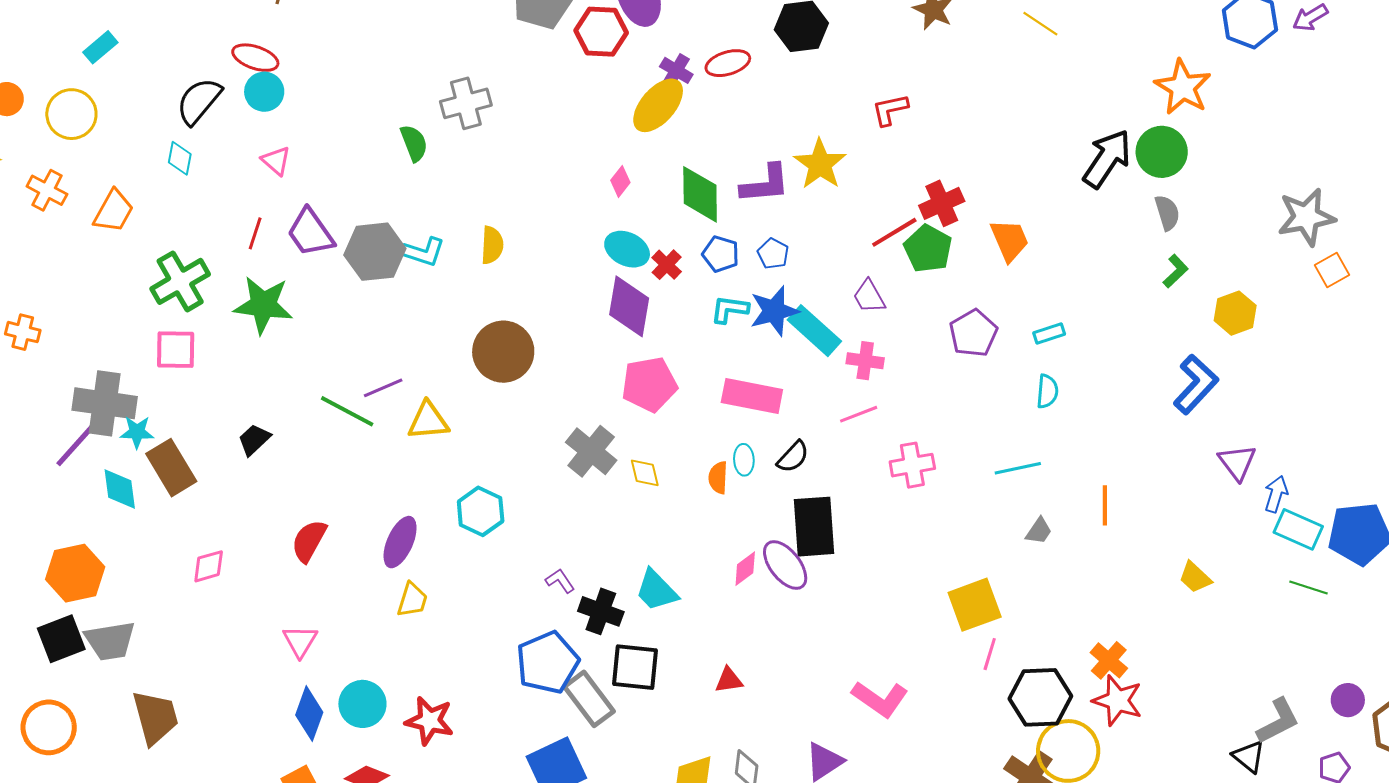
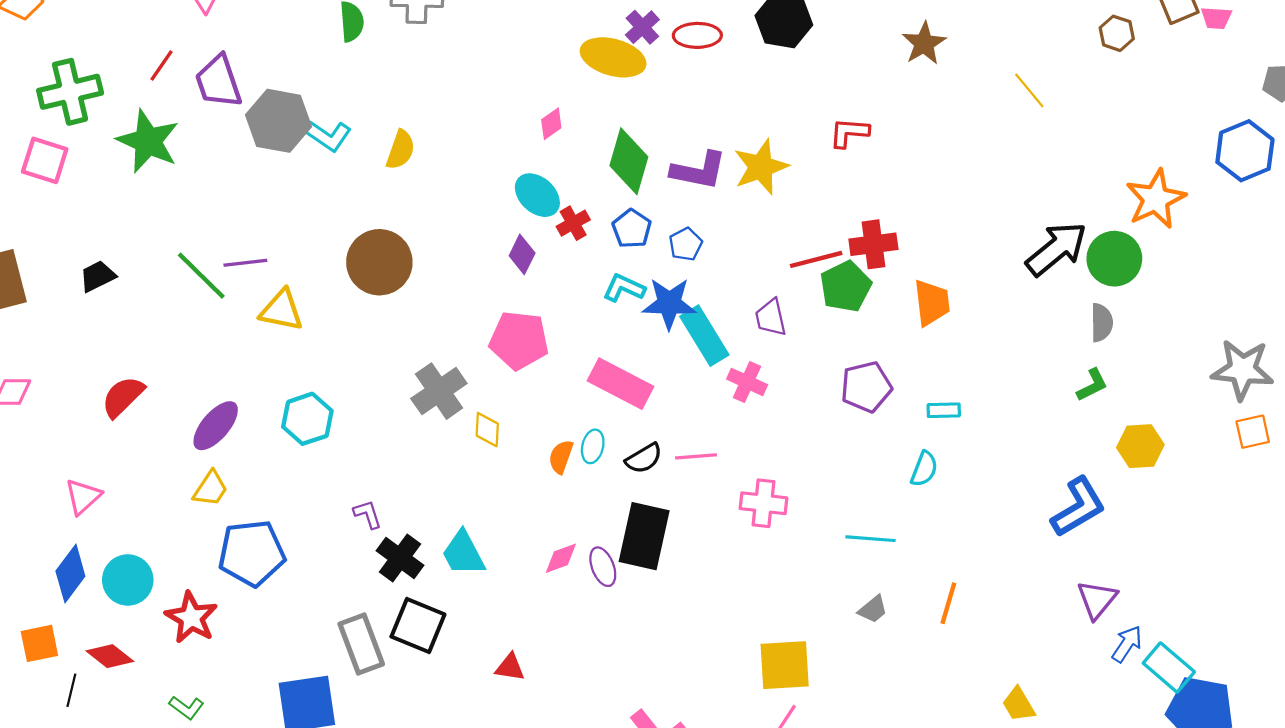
yellow ellipse: (658, 105) -> (613, 57), turned 48
purple diamond: (629, 306) -> (522, 254), size x0.6
pink line: (859, 414) -> (696, 456), moved
cyan rectangle: (1298, 529) -> (1169, 667), moved
purple ellipse: (785, 565) -> (603, 567), size x0.7
blue pentagon: (547, 662) -> (252, 553), moved

